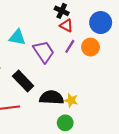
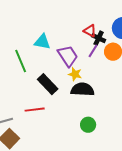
black cross: (62, 11) -> (99, 38), moved
black semicircle: (52, 98) -> (82, 89), moved
yellow star: (71, 100) -> (75, 74), moved

